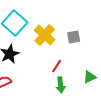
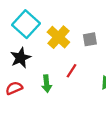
green arrow: (61, 85) -> (47, 84), moved

